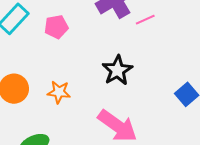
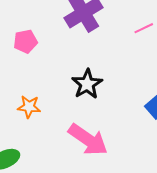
pink line: (145, 20) -> (144, 28), moved

